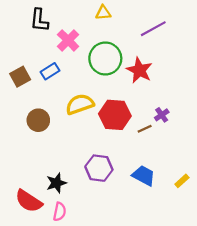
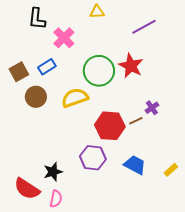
green circle: (105, 59) -> (99, 71), moved
red hexagon: (115, 115) -> (110, 126), moved
brown circle: (38, 120) -> (36, 97), moved

